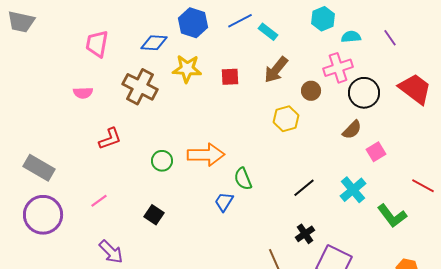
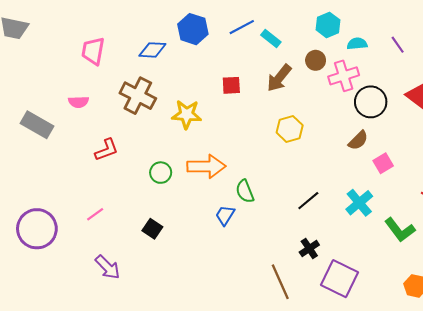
yellow star: (187, 69) -> (187, 114), moved
brown circle: (311, 91) -> (316, 60), moved
gray rectangle: (39, 168) -> (37, 125), moved

